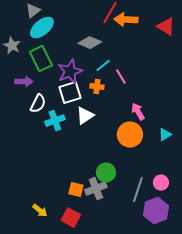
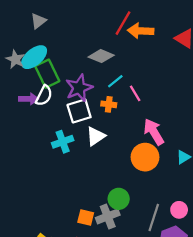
cyan ellipse: (42, 28) -> (34, 57), moved
white semicircle: (38, 104) -> (44, 96), moved
pink arrow: (138, 112) -> (154, 132), size x1.4

